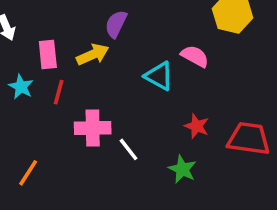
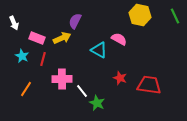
pink rectangle: (48, 54) -> (37, 38), turned -63
green star: (182, 169) -> (97, 103), moved
orange line: (28, 173) -> (26, 89), moved

